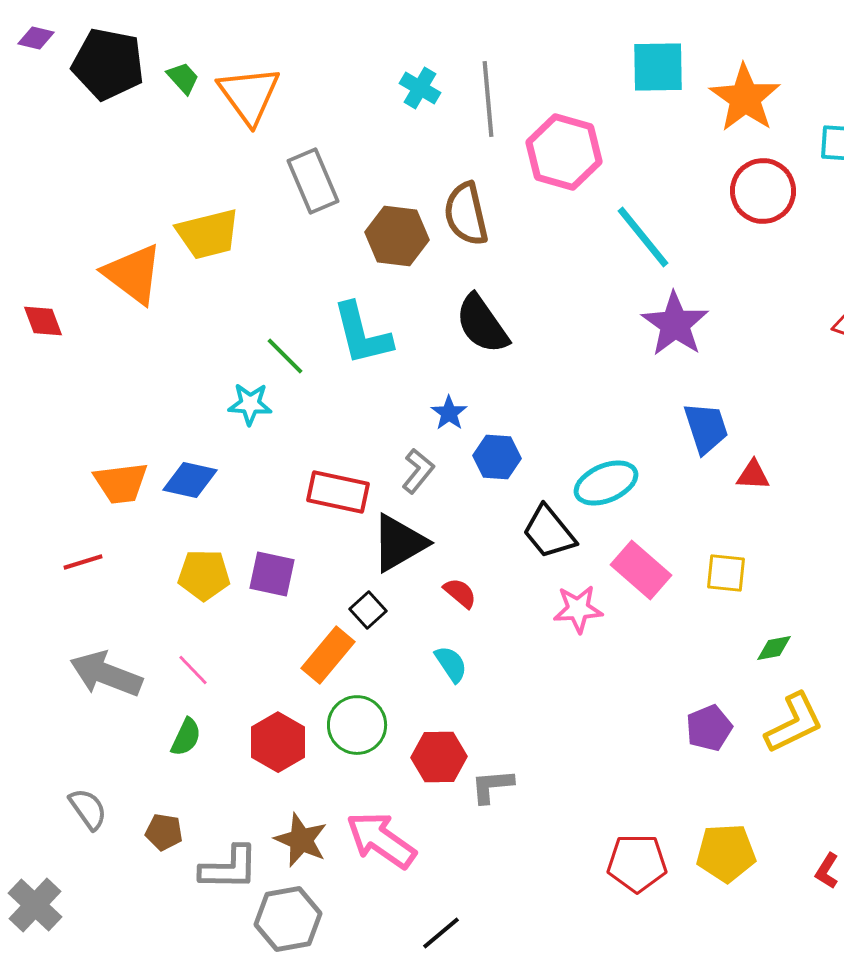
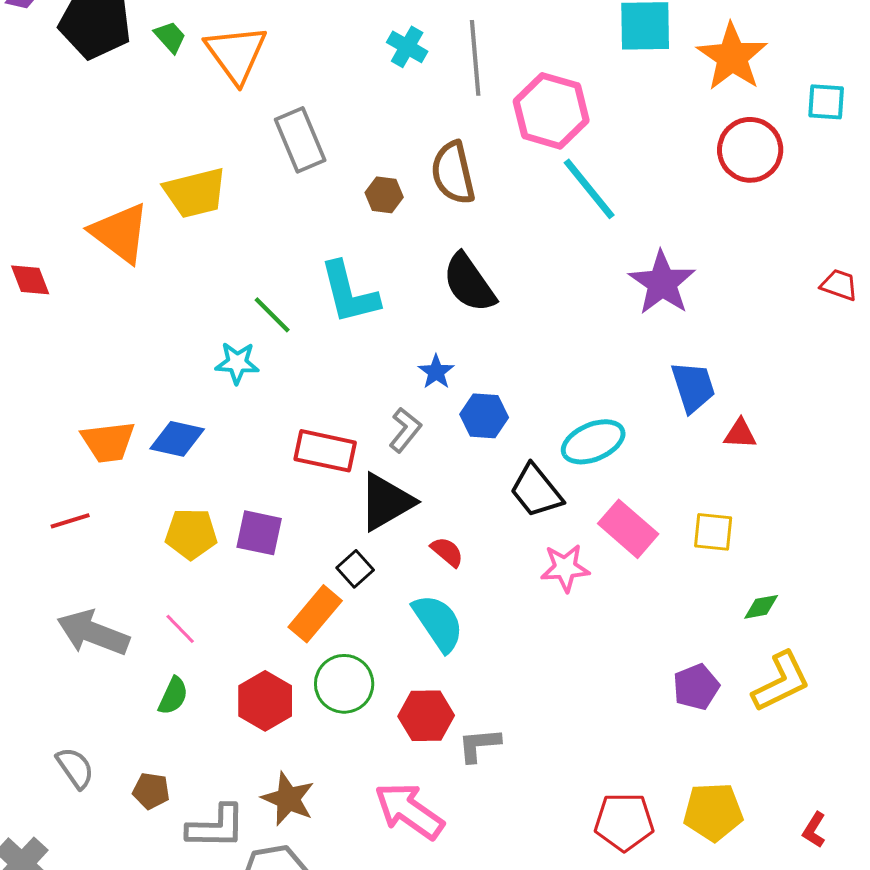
brown hexagon: (397, 236) -> (384, 195), size x0.6
cyan line: (643, 237) -> (589, 189), moved
cyan semicircle: (451, 664) -> (438, 623), size x1.6
pink arrow: (381, 840) -> (409, 811), moved

